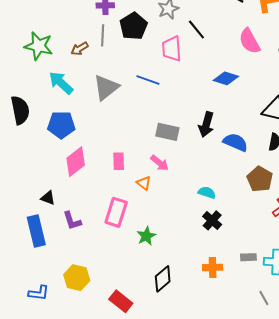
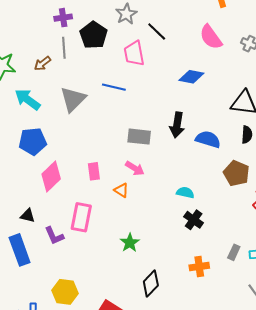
pink rectangle: (116, 212) -> (81, 217), moved
gray rectangle: (248, 257) -> (234, 252), turned -56

